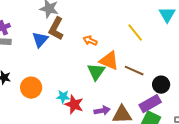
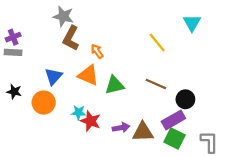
blue triangle: (40, 40) -> (53, 76), moved
orange arrow: (90, 41) -> (97, 51), moved, turned 32
orange triangle: (109, 61) -> (88, 75), moved
green triangle: (96, 72) -> (115, 85), turned 42

